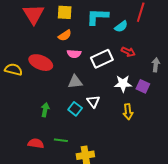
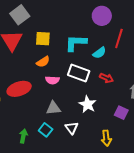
white rectangle: (102, 59) -> (79, 73), moved, turned 45
red ellipse: (41, 63) -> (19, 89), turned -40
white star: (123, 84) -> (88, 104), moved, turned 30
cyan square: (75, 109) -> (46, 130), moved

